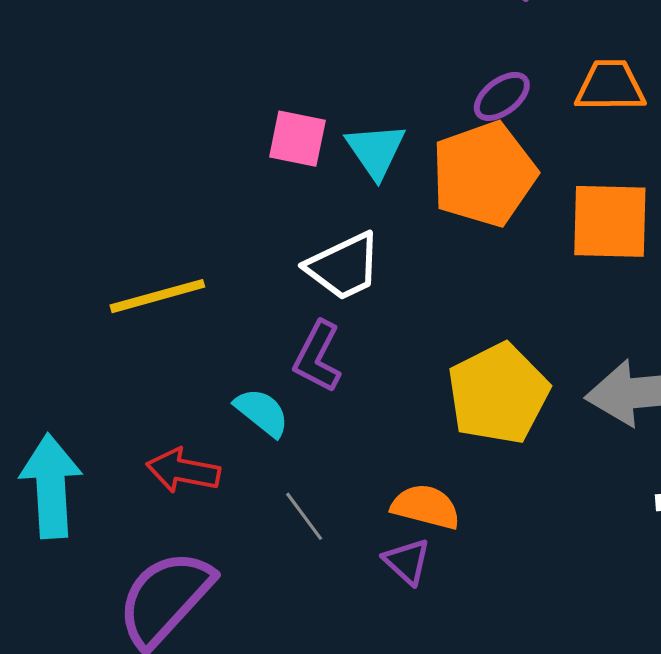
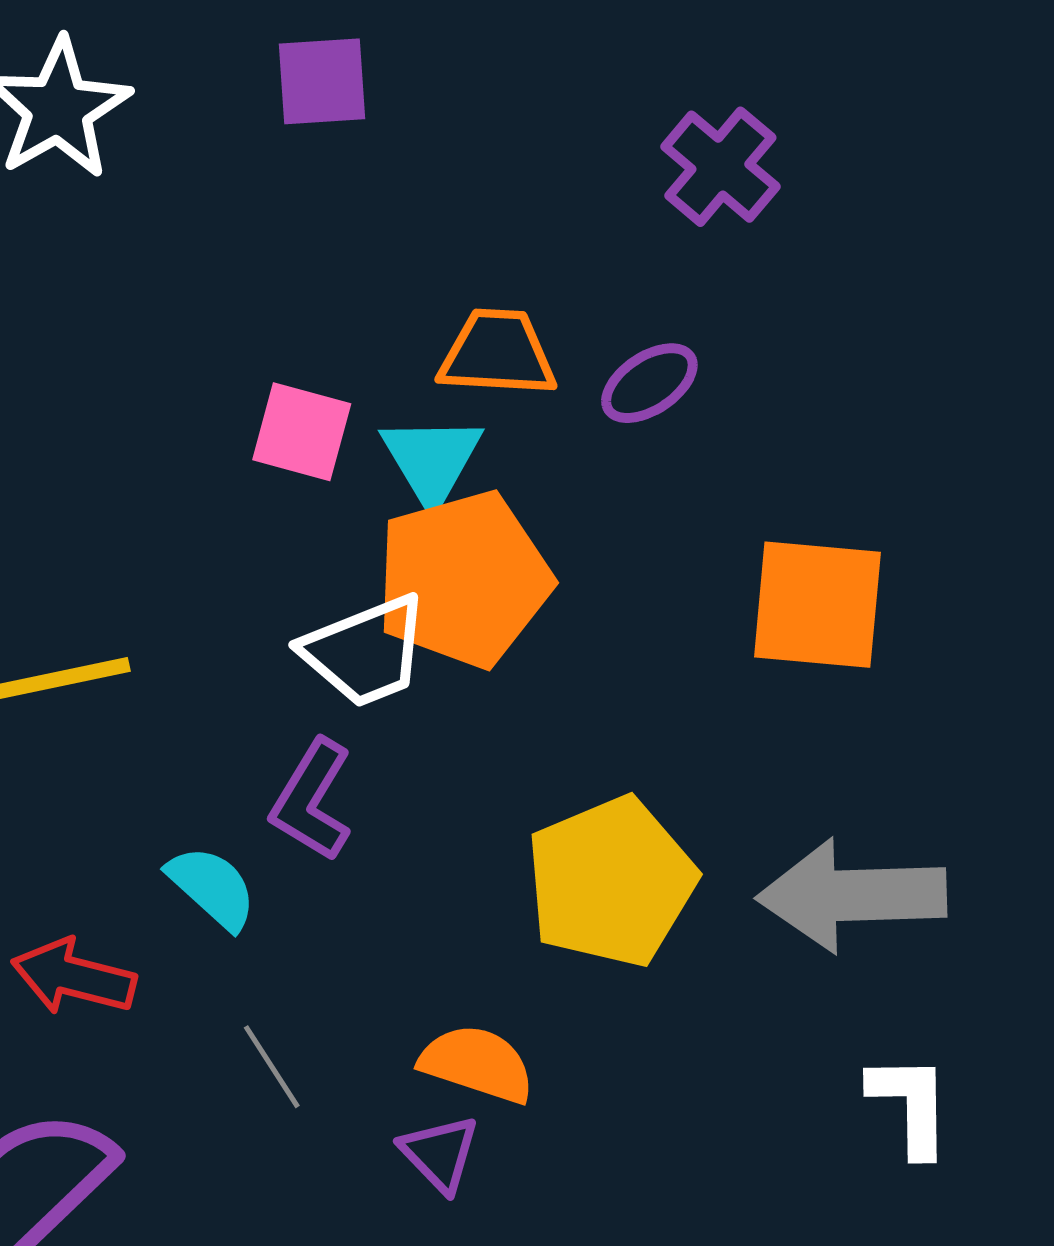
orange trapezoid: (610, 86) -> (497, 353), moved
orange pentagon: (484, 174) -> (464, 579), moved

